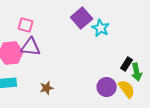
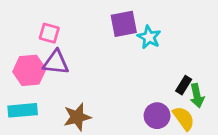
purple square: (82, 18) -> (124, 24), turned 30
brown star: (47, 88) -> (77, 117), size x1.5

